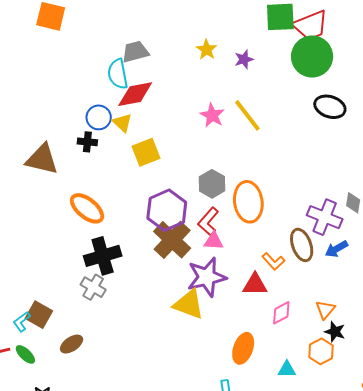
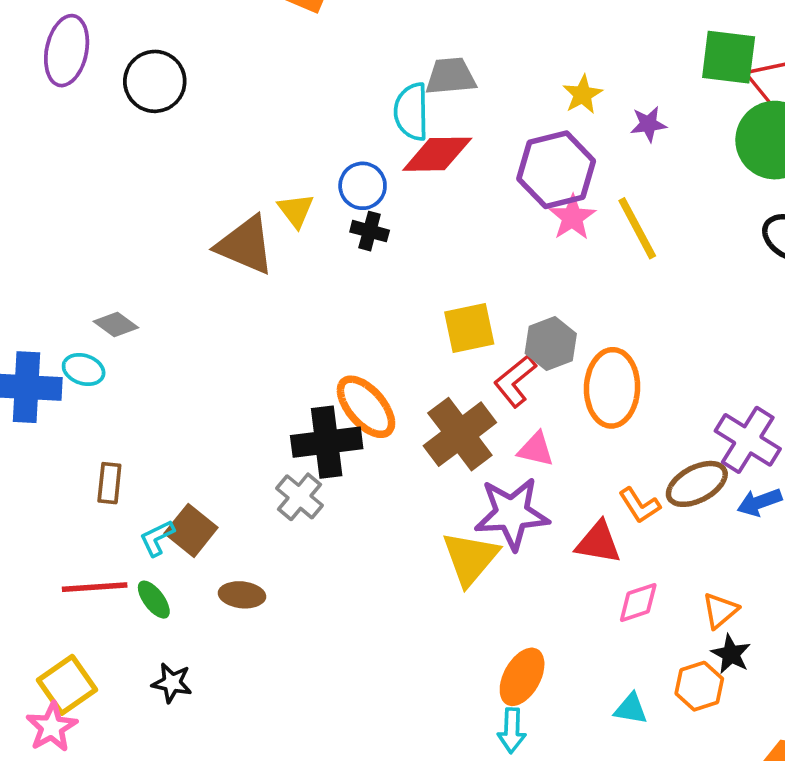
yellow triangle: (122, 123) -> (296, 210), moved
black cross: (87, 142) -> (370, 231), moved
yellow square: (146, 152) -> (469, 328), moved
orange ellipse: (87, 208) -> (366, 407), moved
purple hexagon: (167, 210) -> (556, 170), moved
red L-shape: (208, 222) -> (515, 381), moved
brown ellipse: (302, 245) -> (697, 484), turned 72
yellow triangle: (189, 304) -> (470, 558), turned 40
brown ellipse: (72, 344) -> (242, 595), turned 30
orange ellipse: (243, 348) -> (522, 677), moved

